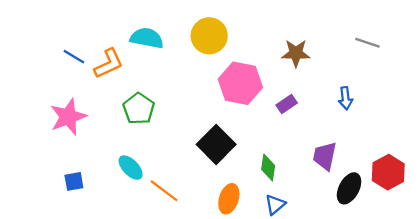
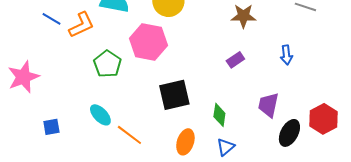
pink hexagon: (240, 83) -> (148, 42), moved
pink star: (68, 117) -> (23, 77), moved
black square: (216, 144) -> (174, 95), turned 32

